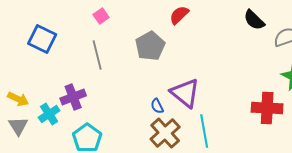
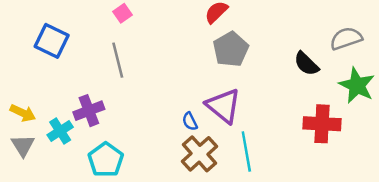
black semicircle: (254, 20) -> (306, 64), moved
gray pentagon: (150, 46) -> (231, 49), moved

